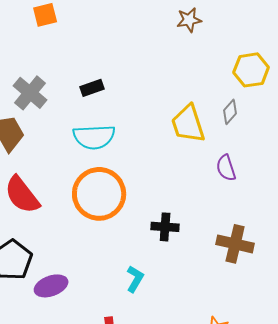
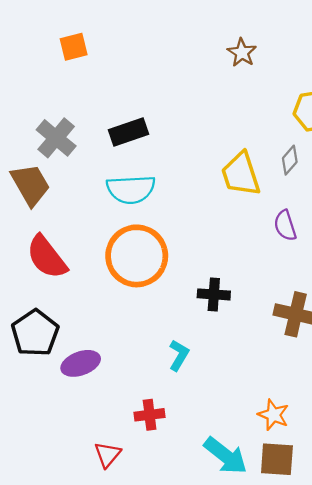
brown star: (189, 20) -> (242, 53), turned -30
black rectangle: (92, 88) -> (129, 132), size x1.4

